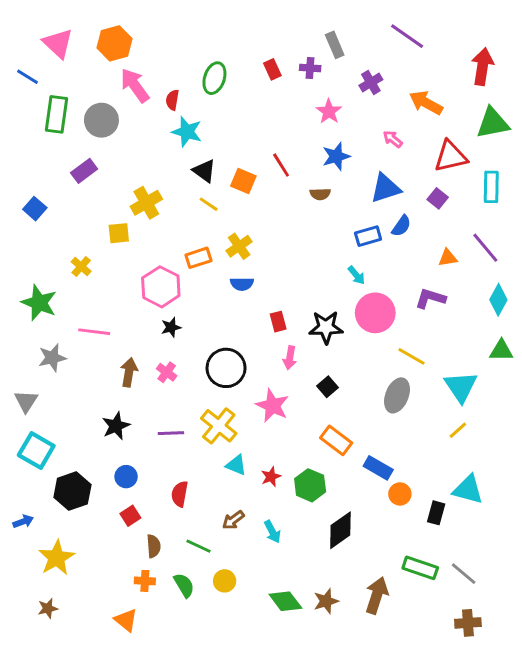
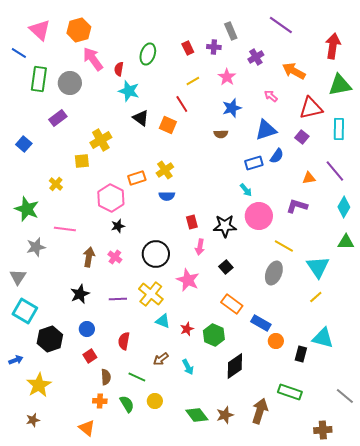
red line: (281, 165) -> (182, 104), moved
yellow line: (209, 204) -> (193, 81), moved, turned -64
gray line: (464, 574) -> (345, 396), moved

